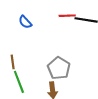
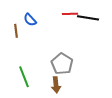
brown line: (13, 62) -> (16, 31), moved

